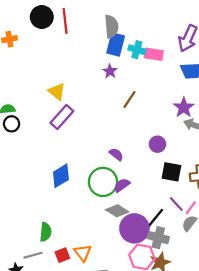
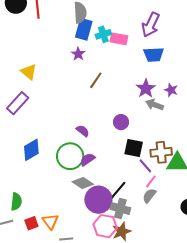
cyan cross: (137, 50) -> (103, 34), turned -35
purple rectangle: (62, 117) -> (18, 103), moved
purple line: (176, 204) -> (145, 166), moved

